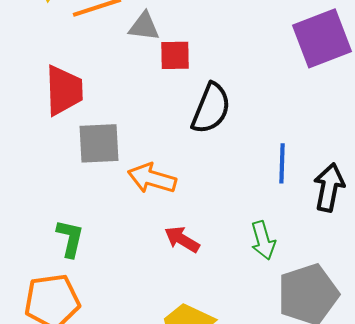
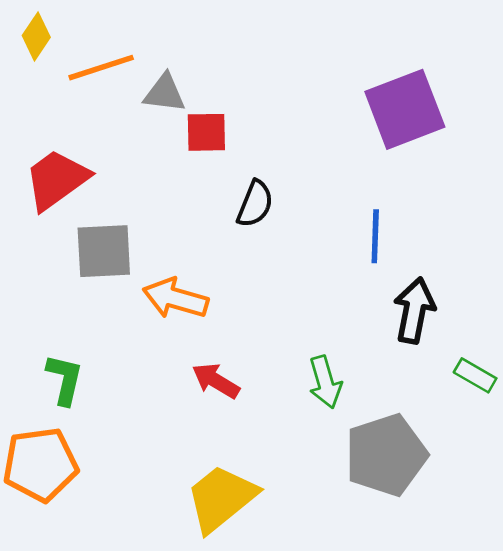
red trapezoid: (64, 90) -> (57, 180), turned -124
black semicircle: (211, 108) -> (255, 204), size x0.7
blue line: (282, 163) -> (375, 236), moved

